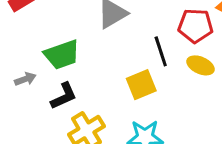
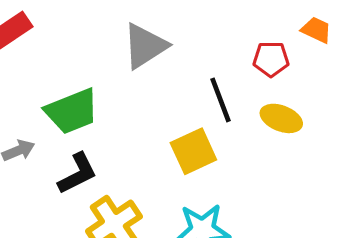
red pentagon: (195, 26) -> (271, 59), size x0.7

